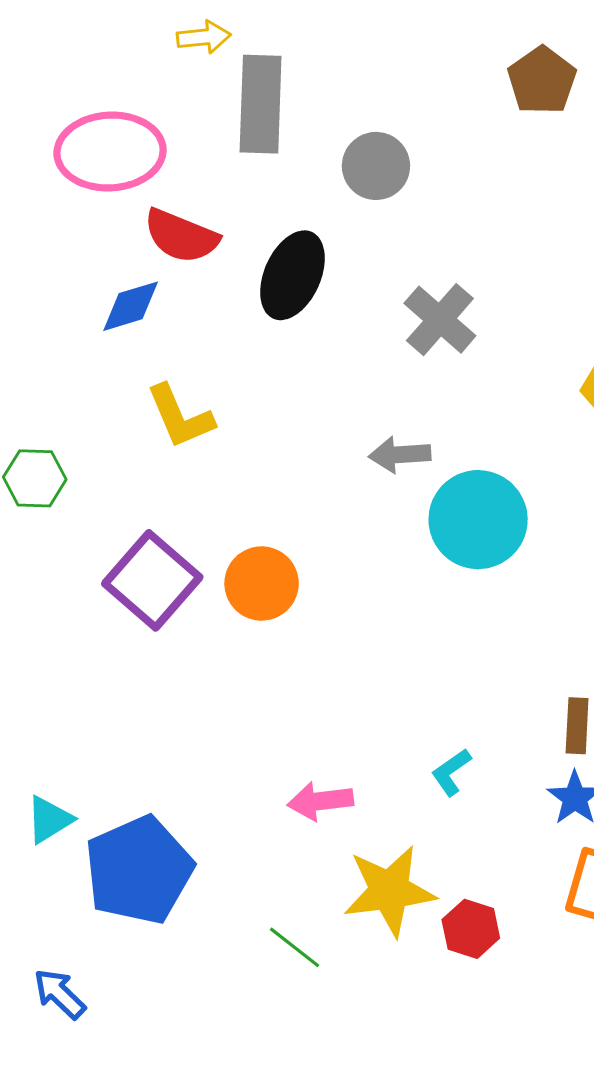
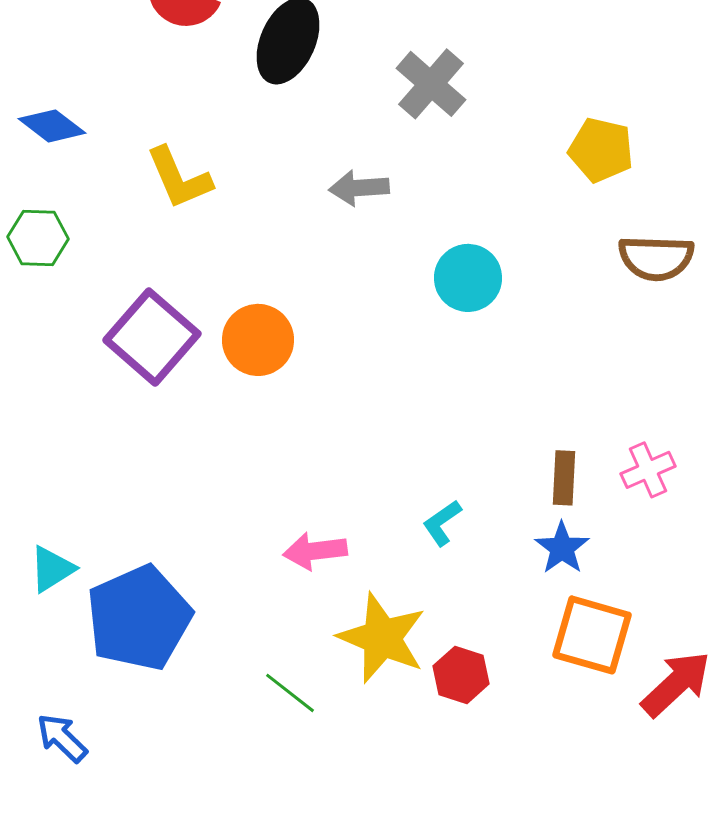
blue diamond: (131, 306) -> (52, 126), moved, turned 54
gray arrow: (400, 455) -> (359, 188), moved
cyan circle: (478, 520) -> (468, 278), size x0.7
yellow star: (389, 891) -> (382, 638), turned 30

